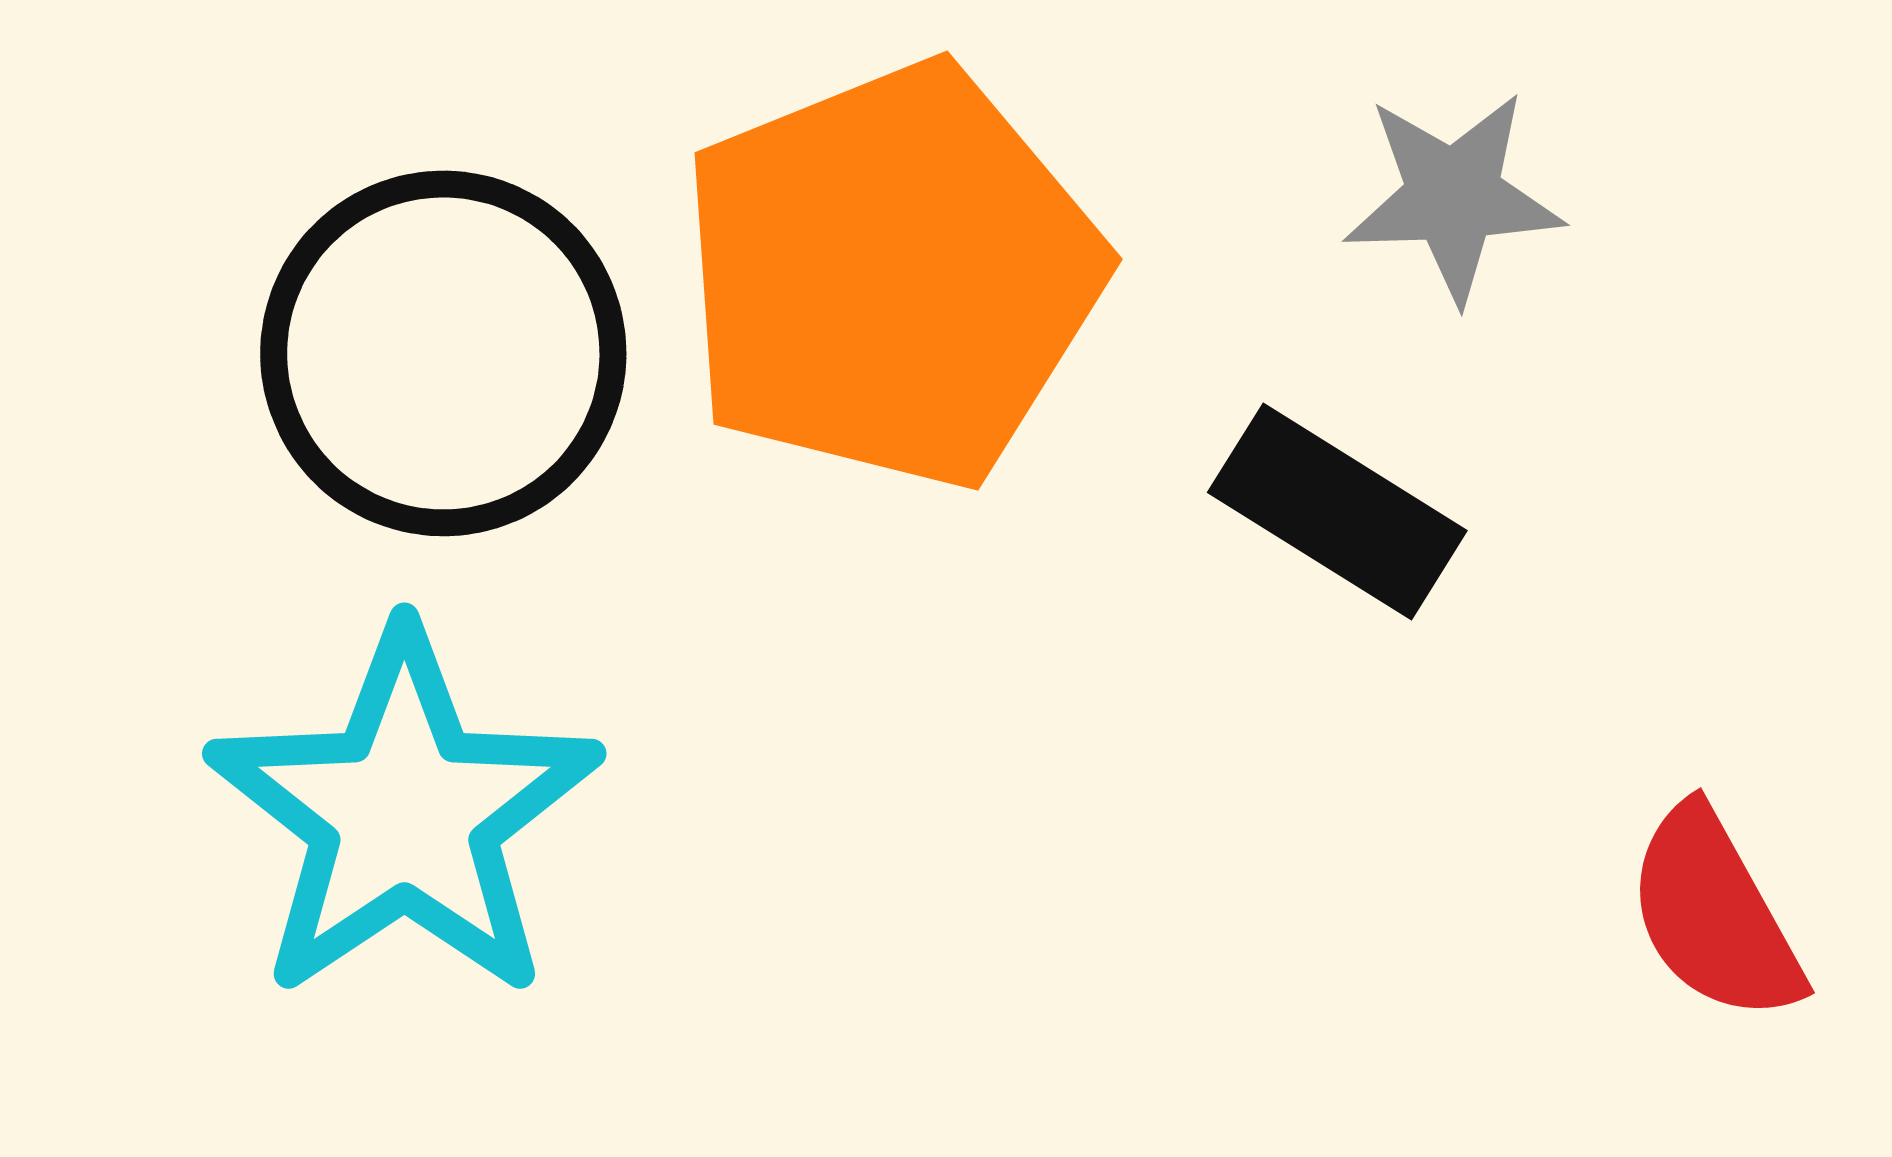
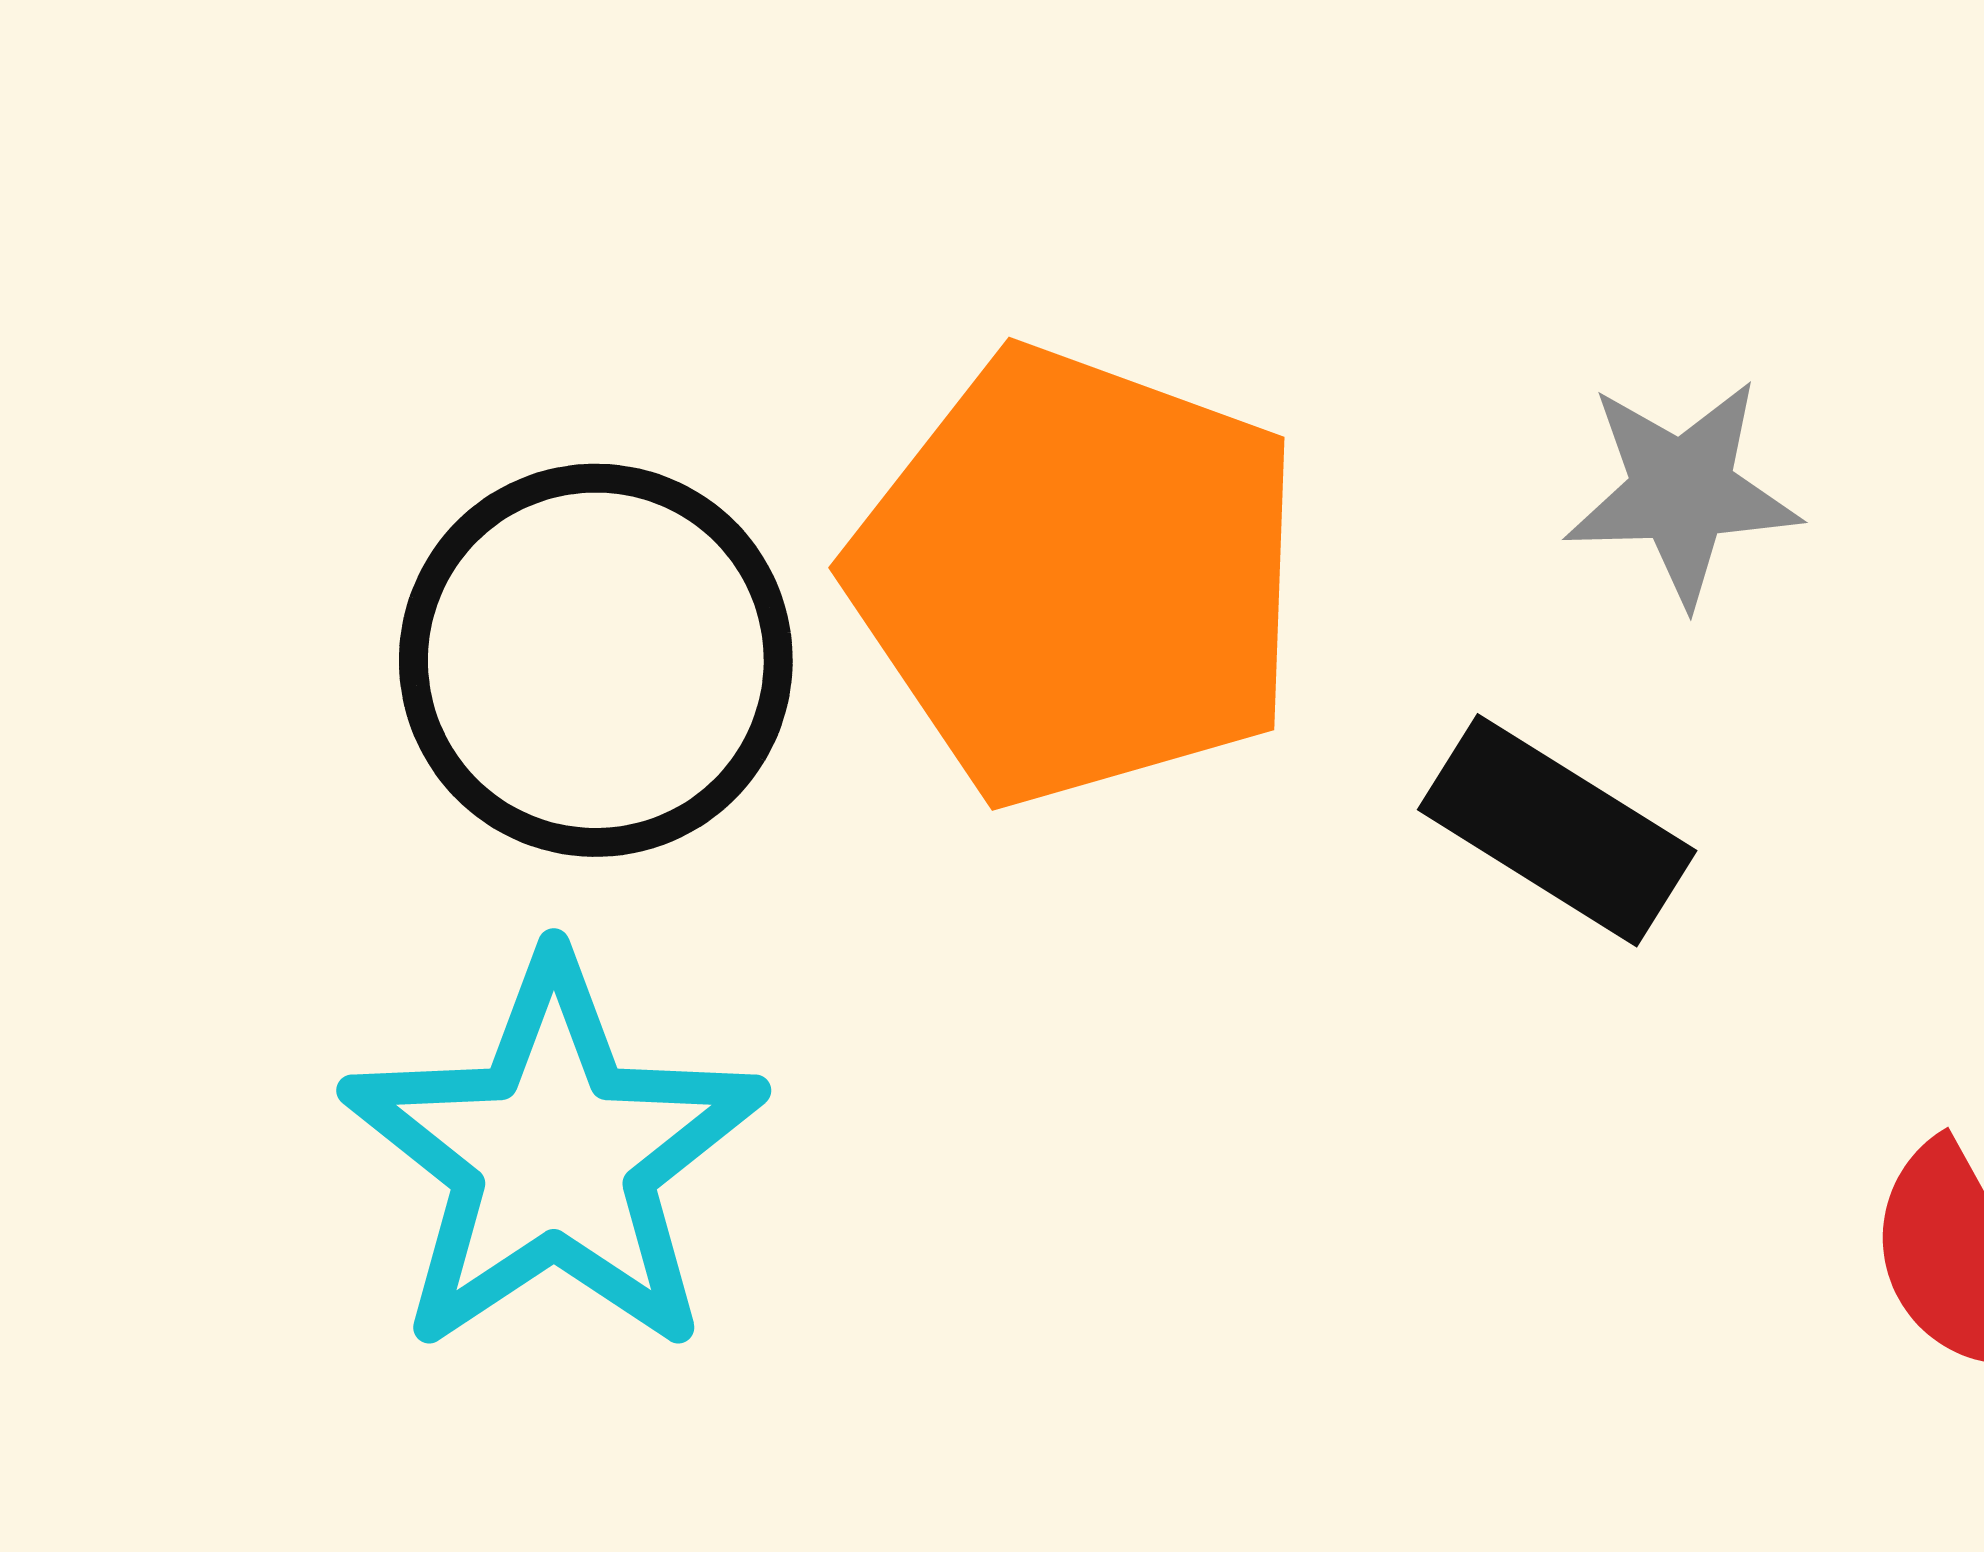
orange pentagon: (891, 275) -> (1078, 576), turned -30

